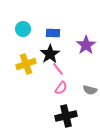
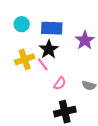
blue rectangle: (53, 33) -> (52, 28), size x1.5
pink line: (58, 69) -> (43, 64), moved

